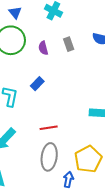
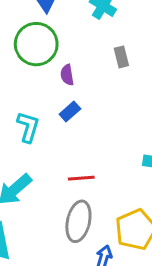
purple semicircle: (43, 48) -> (67, 75), moved

